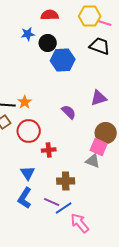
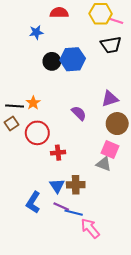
black circle: (48, 43) -> (52, 61), moved
black trapezoid: (100, 46) -> (111, 45), turned 150
brown circle: (106, 133) -> (117, 124), moved
blue triangle: (28, 173) -> (57, 186), moved
blue line: (64, 208) -> (74, 213), turned 48

